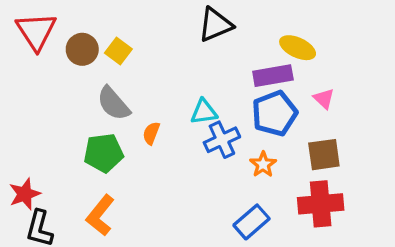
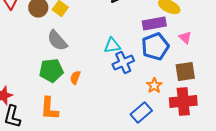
orange semicircle: (151, 133) -> (75, 78), moved
orange star: (263, 164) -> (154, 86), moved
orange L-shape: (100, 215) -> (49, 108), turned -35

